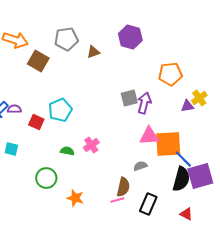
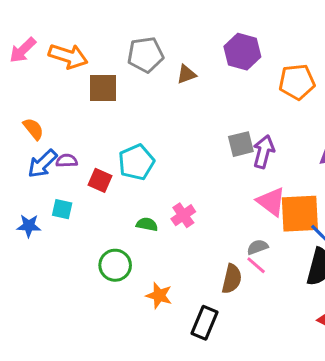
brown square: (38, 61) -> (103, 88), turned -30
orange pentagon: (170, 74) -> (297, 82), moved
pink triangle: (149, 136) -> (271, 202), turned 40
cyan square: (11, 149) -> (62, 209), moved
pink line: (117, 200) -> (256, 265), moved, turned 56
black rectangle: (148, 204) -> (205, 323), moved

